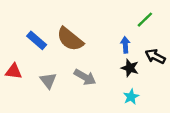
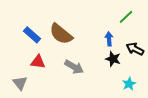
red triangle: (14, 71) -> (38, 62), moved
gray triangle: (48, 81) -> (20, 83), moved
cyan star: (131, 97) -> (129, 84), moved

